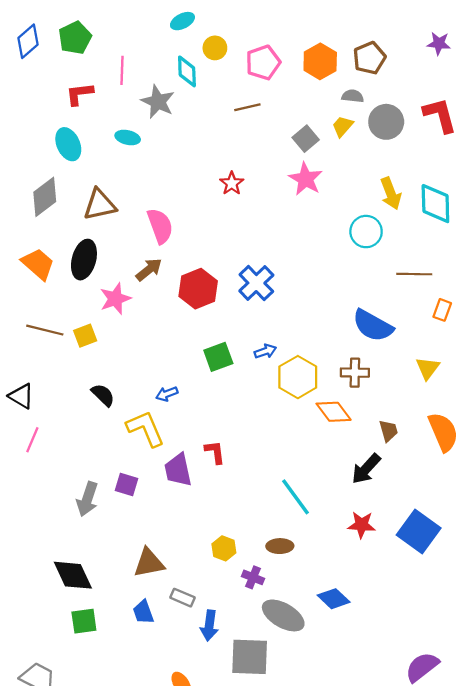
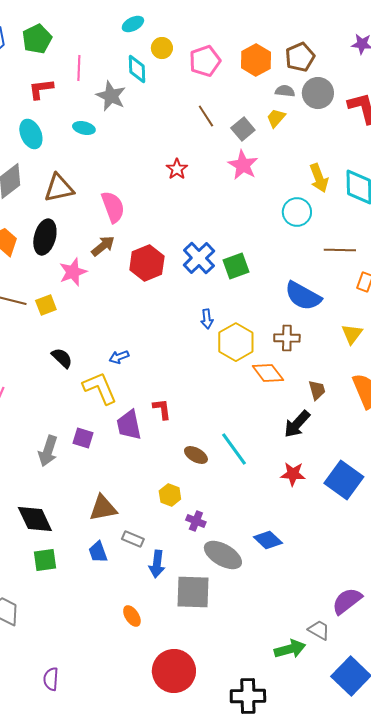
brown line: (247, 107) -> (206, 116), moved, turned 70
gray circle: (386, 122) -> (318, 93), moved
blue arrow: (265, 351) -> (207, 319), turned 102
green square: (218, 357) -> (236, 266), moved
brown ellipse: (280, 546) -> (196, 455), moved, turned 30

